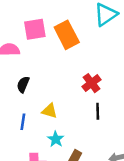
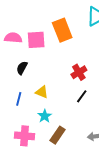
pink square: (35, 29) -> (36, 40), moved
black line: (98, 111) -> (82, 96), turned 32

